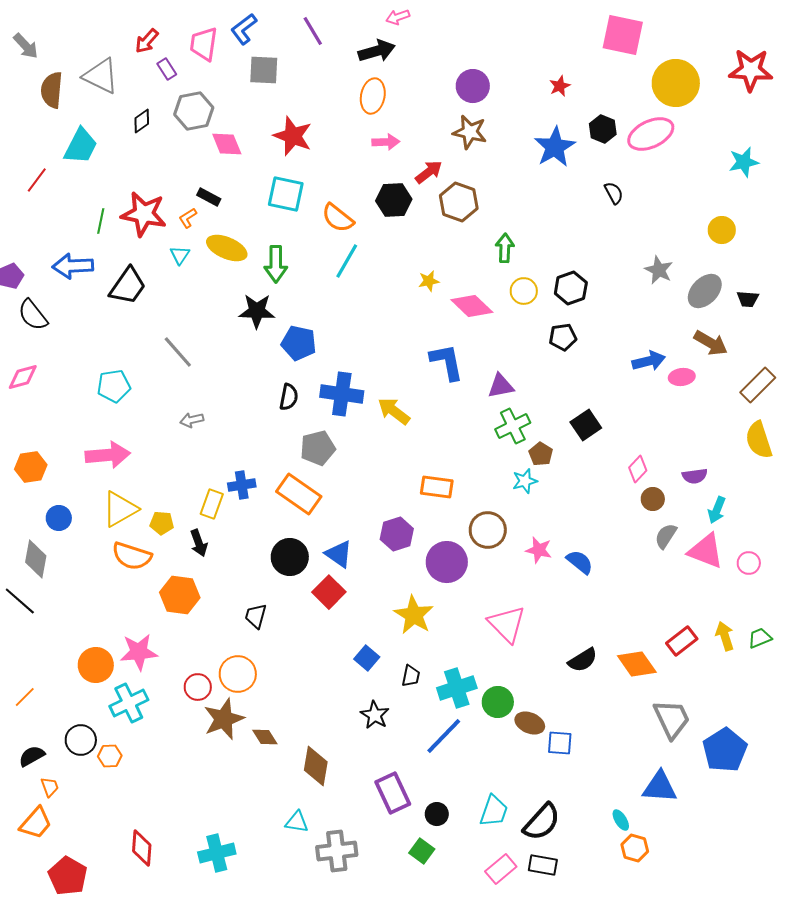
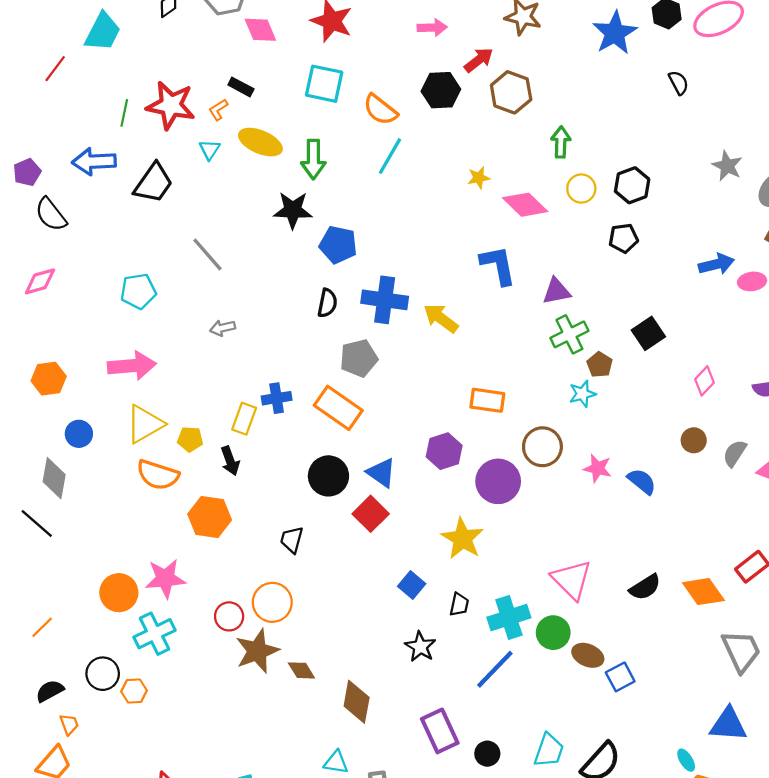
brown circle: (653, 499) -> (694, 440), moved
pink triangle: (507, 624) -> (572, 580), moved
blue square: (560, 743) -> (620, 677), turned -32

